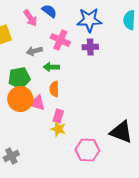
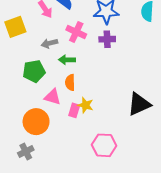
orange circle: (20, 99) -> (36, 122), moved
yellow star: (58, 129) -> (86, 105), moved
black triangle: (121, 132) -> (139, 104), moved, turned -45

